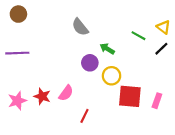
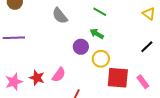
gray semicircle: (80, 27) -> (60, 16), moved
green line: (139, 36) -> (100, 12), moved
black line: (161, 49) -> (147, 47), moved
pink rectangle: (157, 101) -> (143, 82), turned -56

